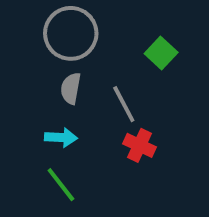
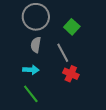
green square: (161, 53) -> (72, 27), moved

